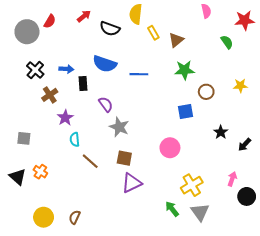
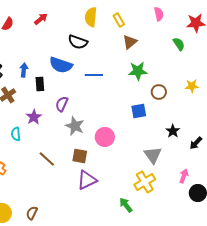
black semicircle: (110, 29) -> (78, 42), moved
yellow rectangle: (153, 33) -> (119, 20), moved
blue arrow: (66, 69) -> (24, 70), turned -88
purple semicircle: (106, 104) -> (62, 104), turned -119
purple star: (65, 118) -> (34, 117), moved
cyan semicircle: (75, 139) -> (16, 134), moved
pink circle: (170, 148) -> (105, 137), moved
gray triangle: (200, 212) -> (153, 155), moved

